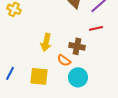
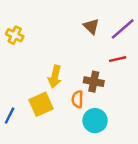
orange semicircle: (64, 60) -> (77, 99), turned 56
yellow square: (39, 76) -> (41, 104), moved, turned -30

